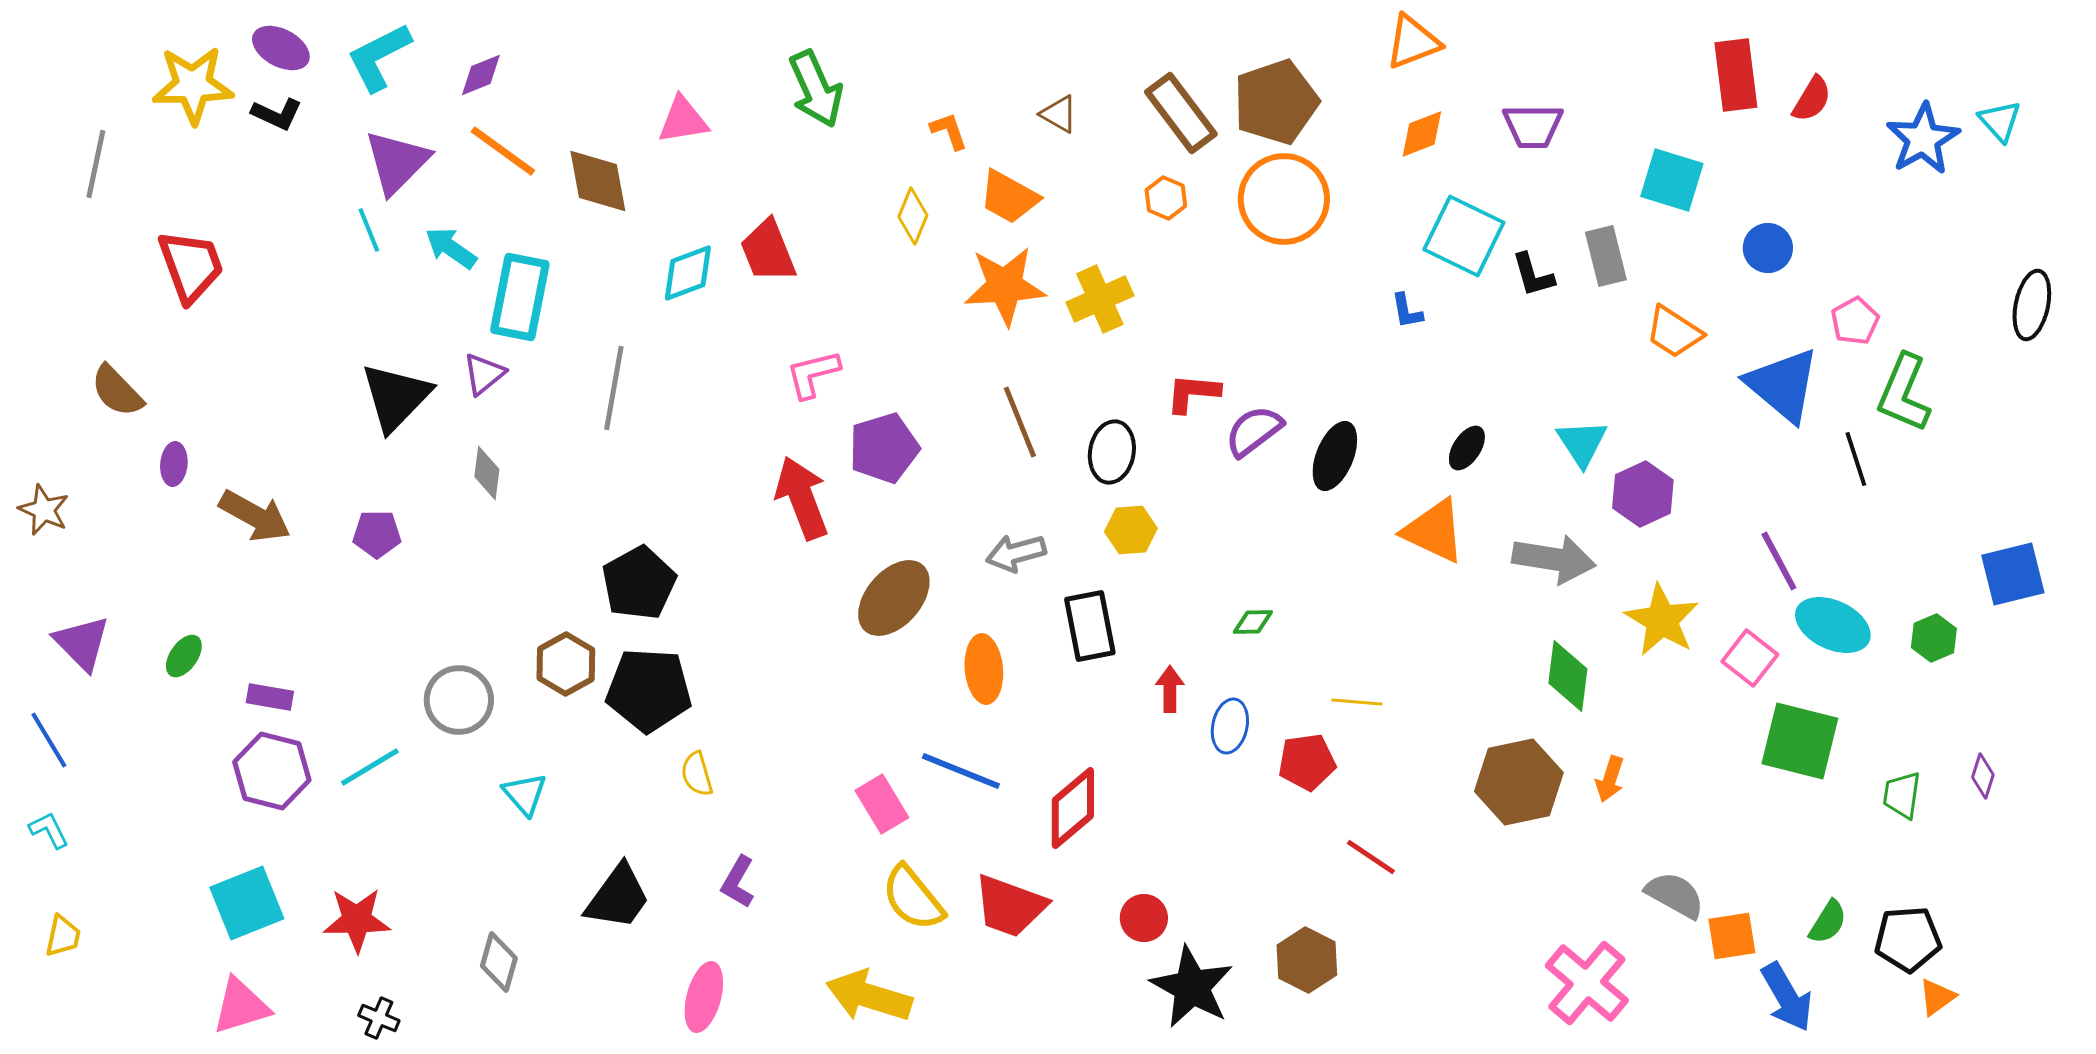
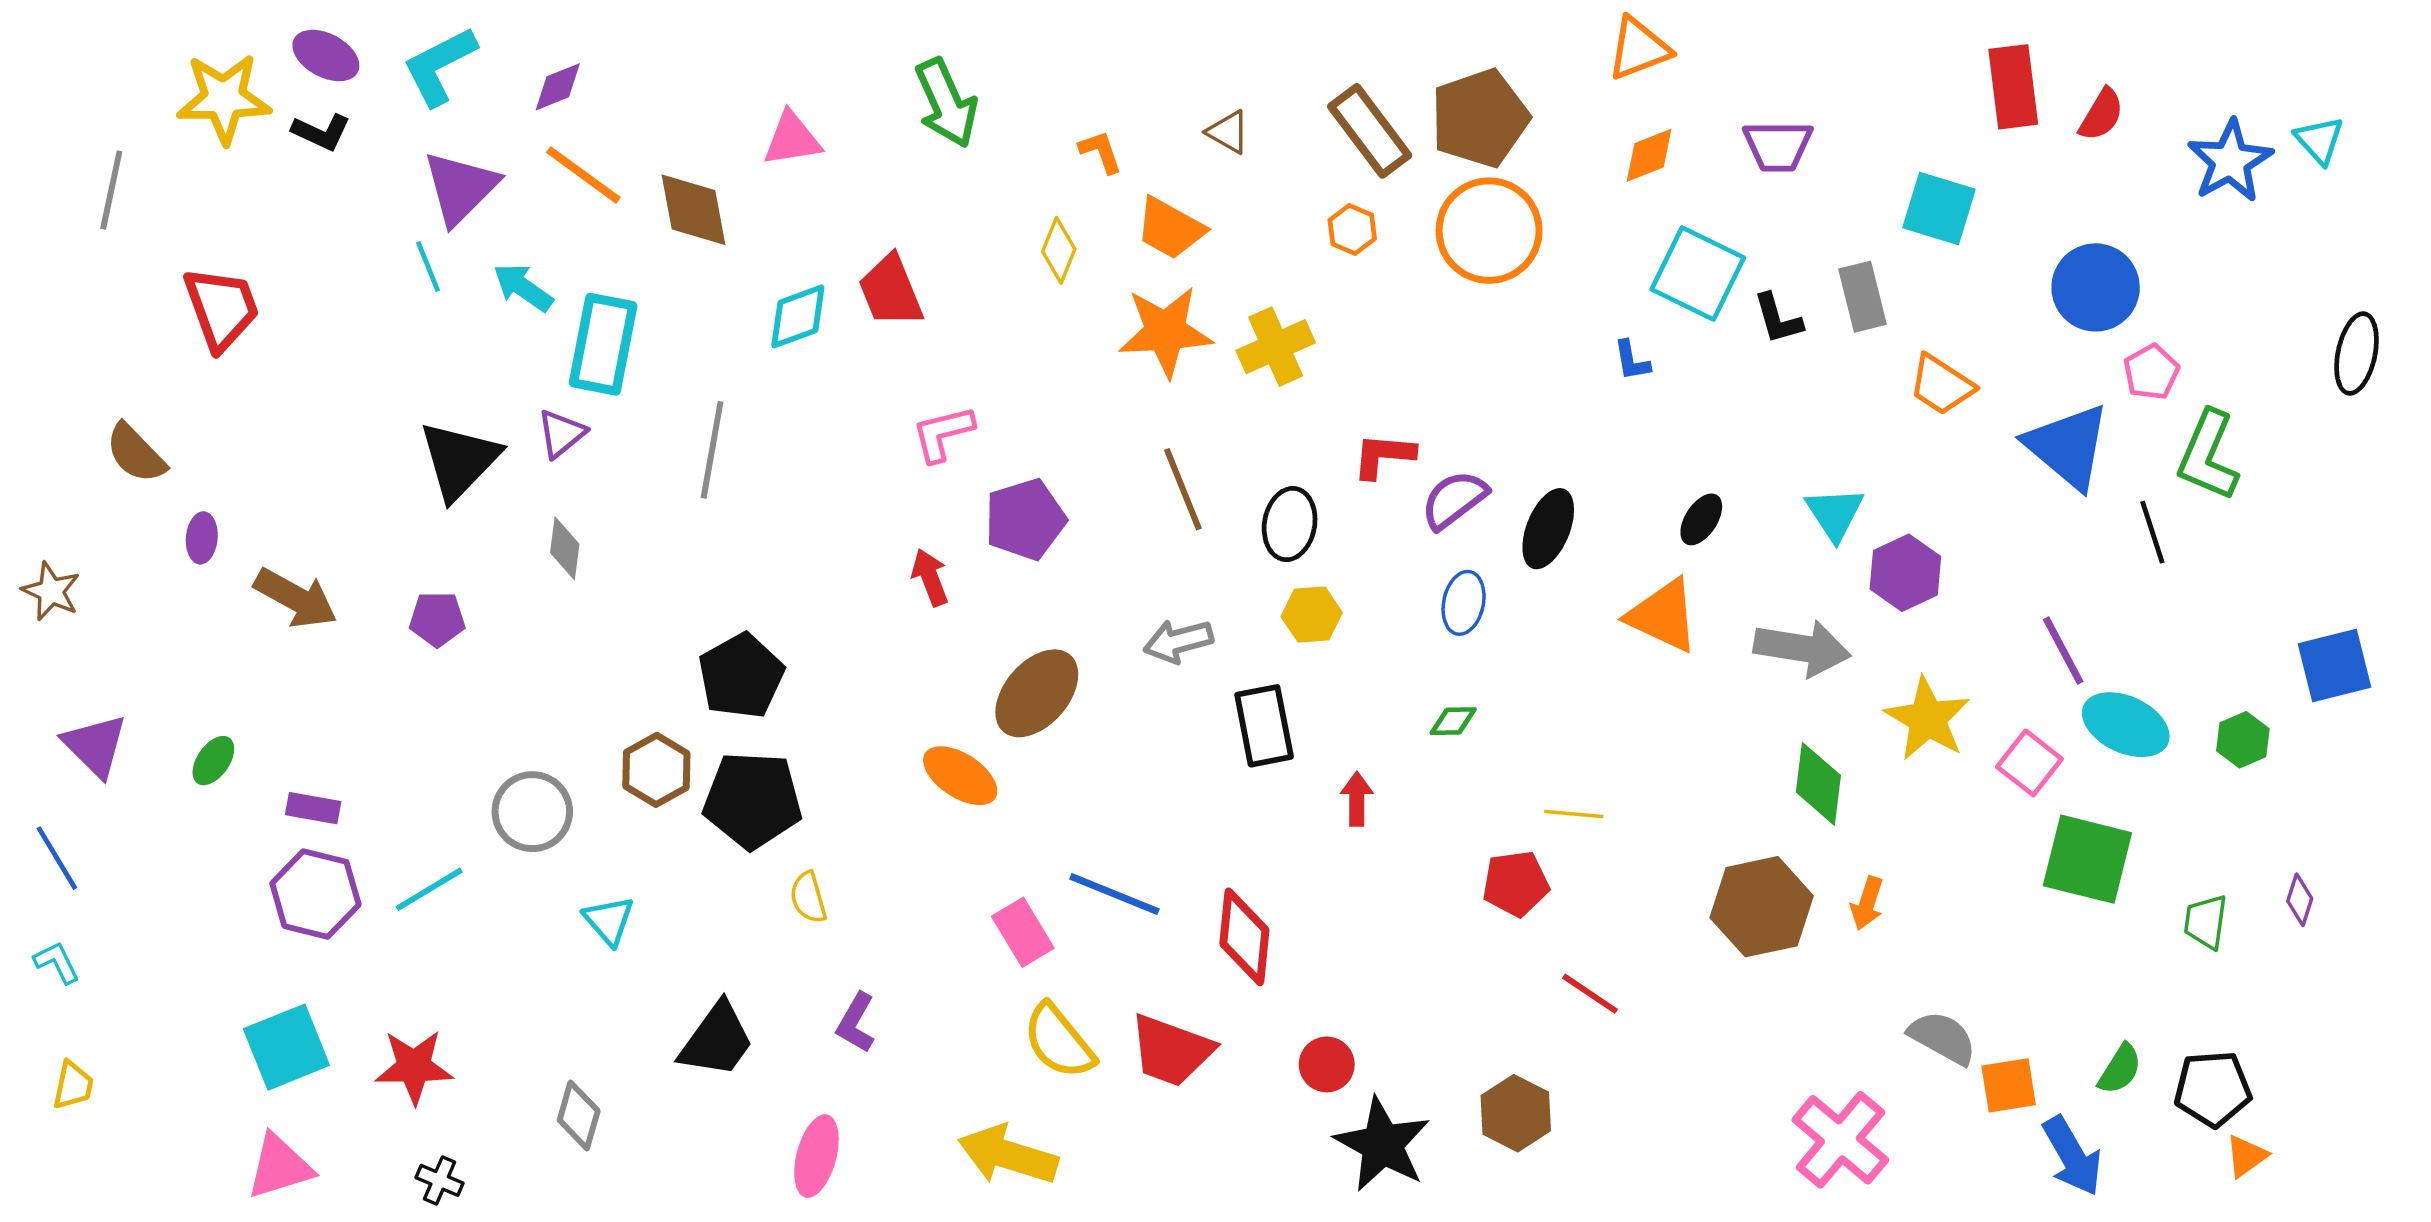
blue circle: (1768, 248) -> (2096, 287), moved, size x1.5
red arrow: (802, 498) -> (930, 577), size x0.6
orange ellipse: (984, 669) -> (960, 776), moved, turned -52
blue ellipse: (1230, 726) -> (1464, 603), moved
red diamond: (1073, 808) -> (1244, 937), turned -44

